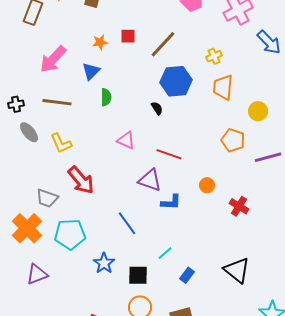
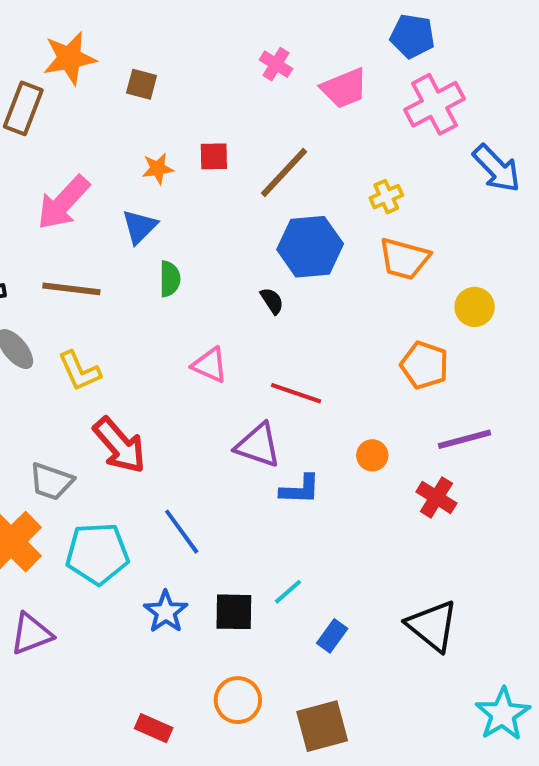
orange trapezoid: (223, 87) -> (404, 259), turned -80
purple line: (268, 157) -> (465, 439), moved
blue line: (127, 223) -> (182, 532), moved
black square: (138, 275) -> (234, 612), moved

